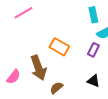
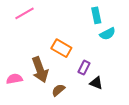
purple rectangle: (93, 50) -> (84, 68), moved
pink semicircle: (13, 77) -> (14, 79), turned -140

